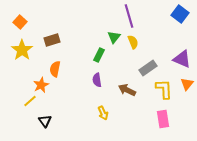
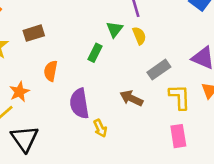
orange semicircle: (55, 69) -> (51, 71), moved
purple semicircle: (97, 80) -> (79, 103), moved, size x1.6
black triangle: (45, 121) -> (25, 139), size x1.6

